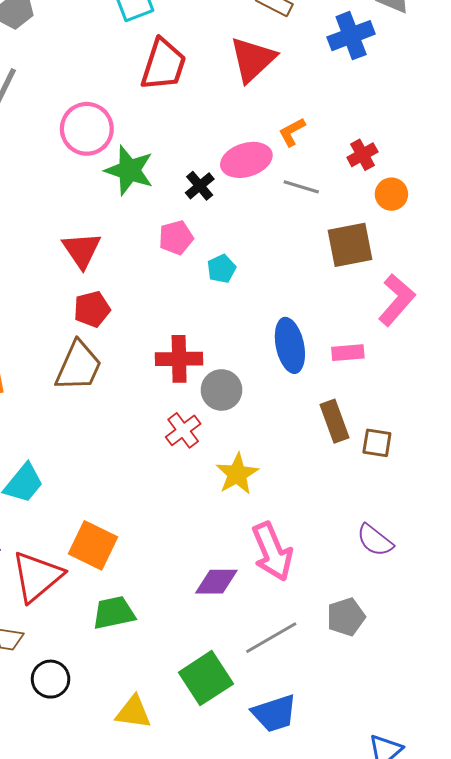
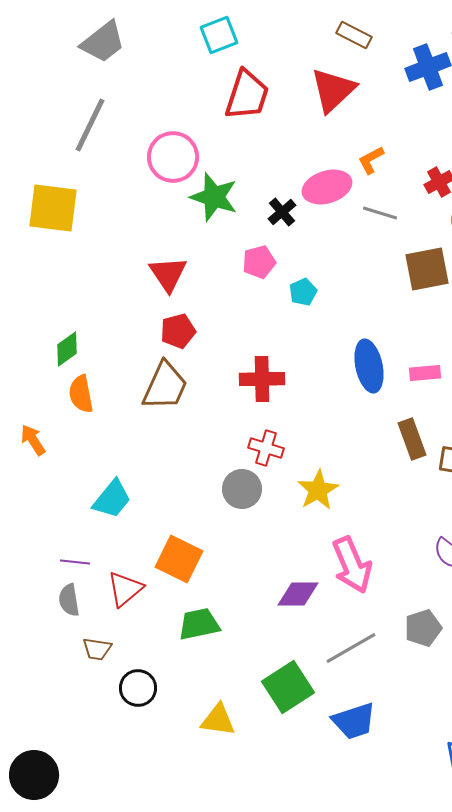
gray circle: (221, 390) -> (242, 489), moved
red cross: (183, 430) -> (266, 448), turned -36
red triangle: (37, 577) -> (125, 589), size x0.7

